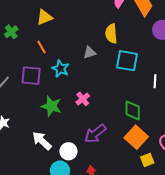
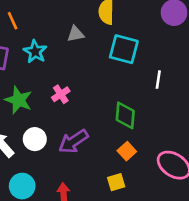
orange square: (136, 137) -> (127, 151), size x0.6
white circle: (68, 151) -> (35, 139), moved
yellow square: (147, 160) -> (116, 182), moved

